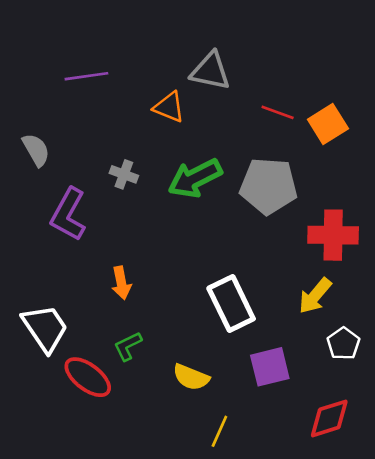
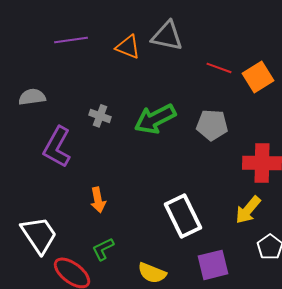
orange triangle: (169, 107) -> (128, 47), moved
gray semicircle: (36, 150) -> (32, 97), turned -68
gray pentagon: (269, 186) -> (212, 125), size x0.7

